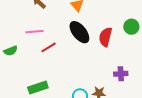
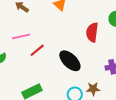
black ellipse: (79, 32) -> (70, 61), moved

